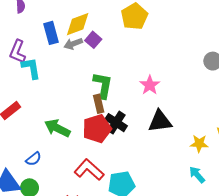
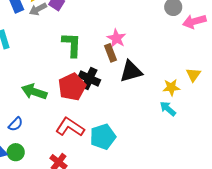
brown rectangle: (99, 104) -> (110, 53), moved
cyan arrow: (197, 175) -> (168, 109), moved

